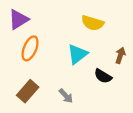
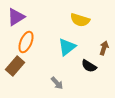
brown rectangle: (28, 91) -> (15, 66), moved

